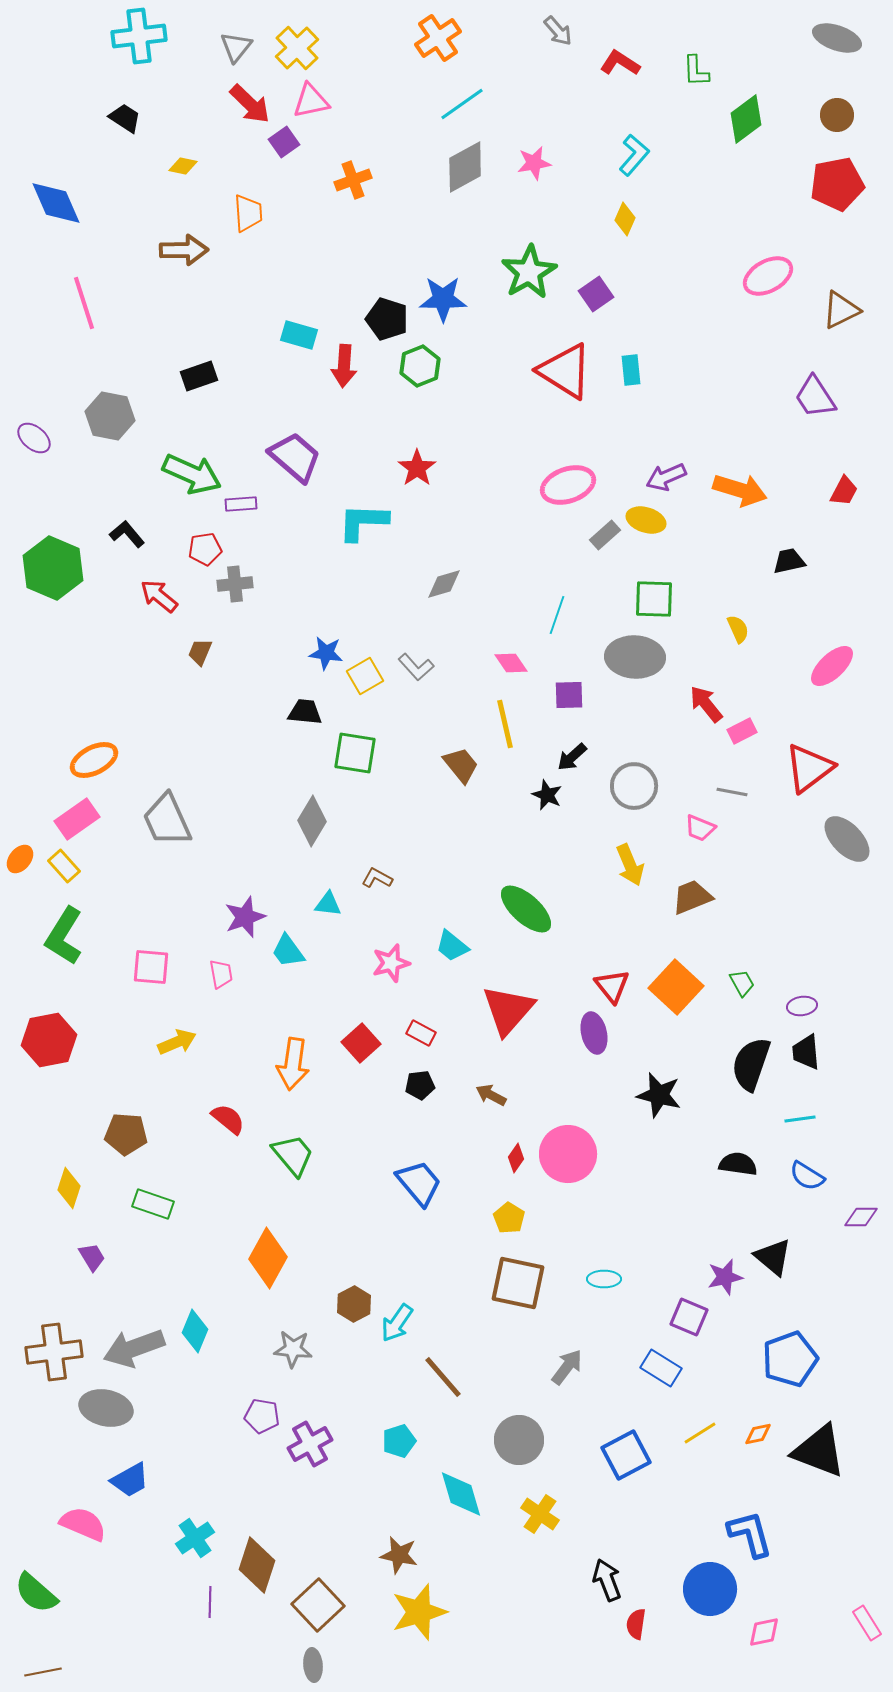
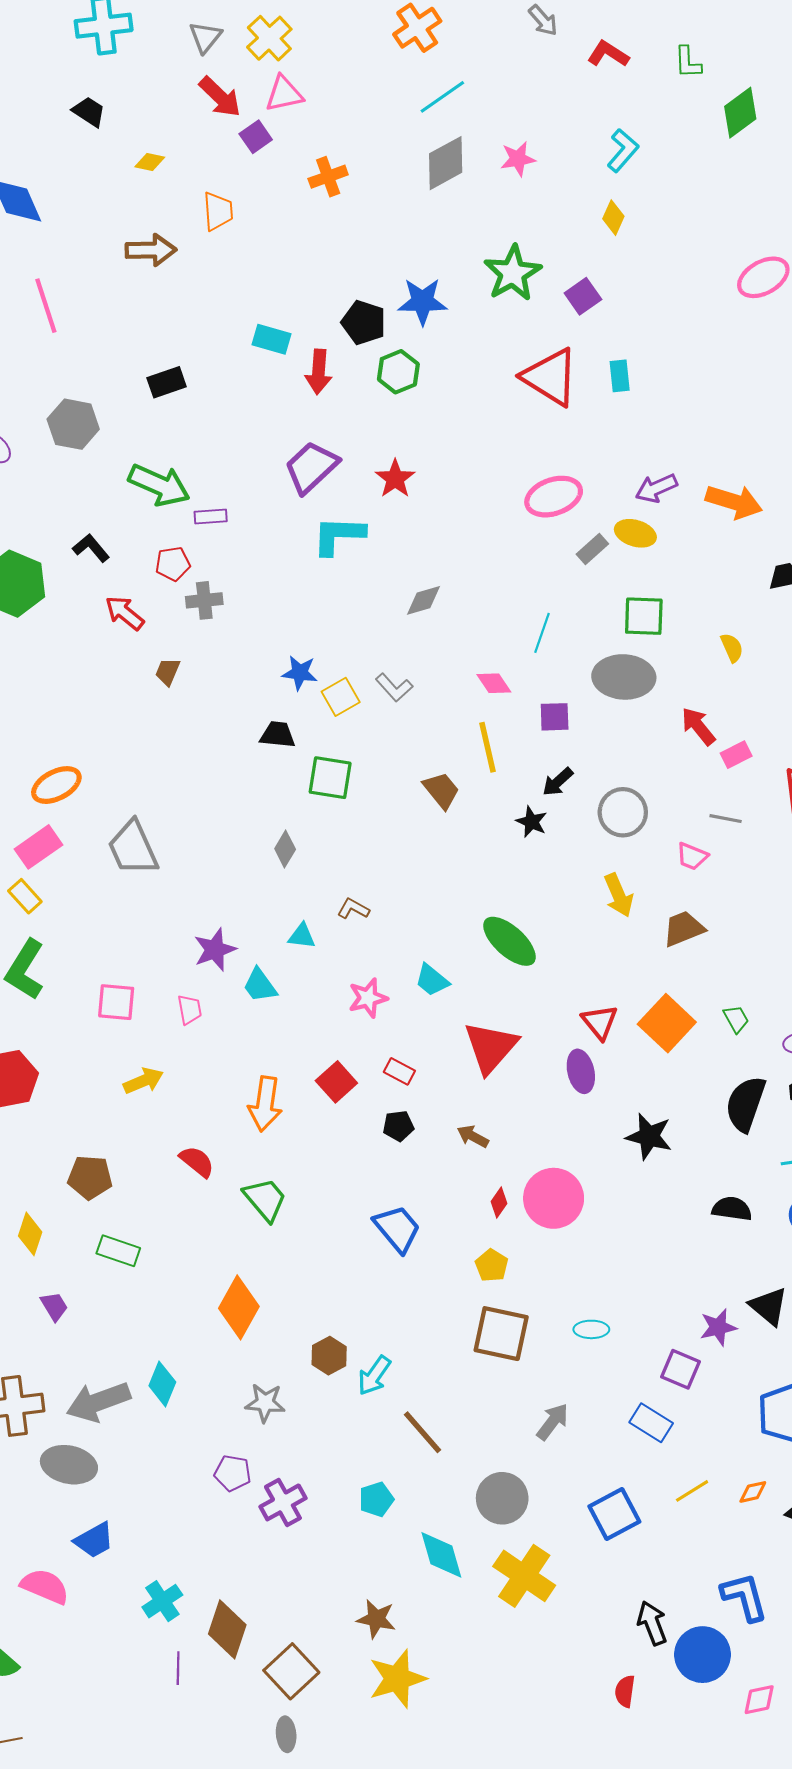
purple trapezoid: (295, 457) -> (311, 467), moved, turned -84
gray diamond: (312, 821) -> (285, 849), size x0.7
yellow cross: (540, 1514) -> (524, 1576), size x1.5
black arrow: (607, 1580) -> (652, 1623), moved

